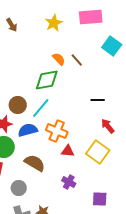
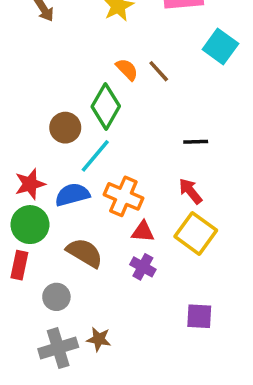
green diamond: (47, 80) -> (106, 106), turned -50
brown circle: (18, 105) -> (65, 128), moved
red arrow: (108, 126) -> (190, 191), moved
purple cross: (69, 182) -> (143, 267), moved

